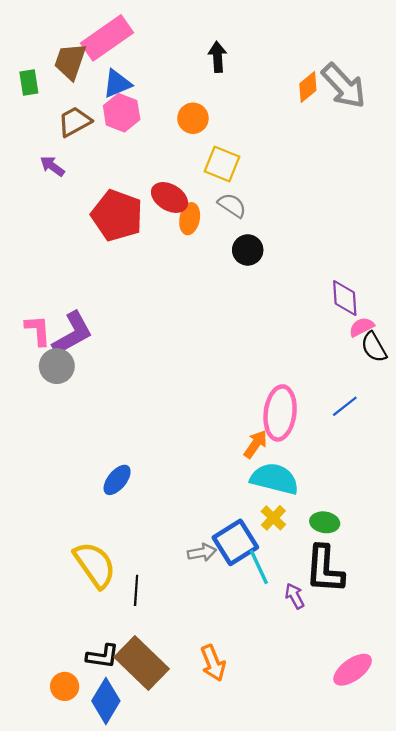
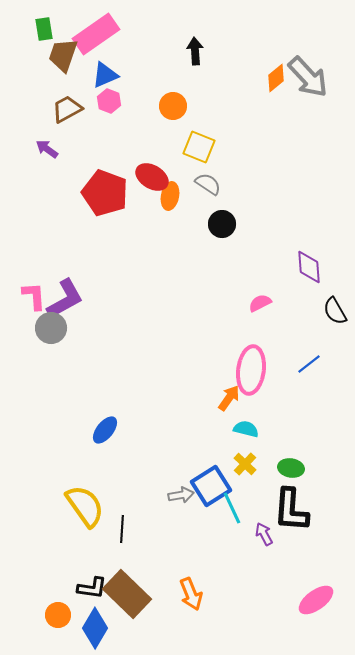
green rectangle: (29, 83) -> (44, 29), moved
pink hexagon: (122, 113) -> (109, 101), size x0.7
pink semicircle: (362, 327) -> (260, 303), moved
cyan semicircle: (274, 479) -> (246, 429), size x0.6

